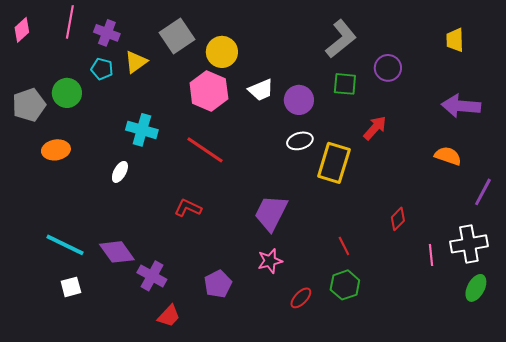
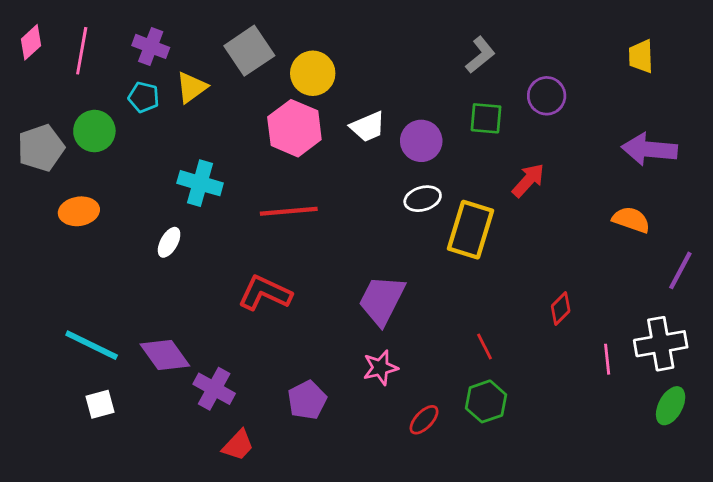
pink line: (70, 22) -> (82, 51), moved
gray L-shape: (341, 39) -> (480, 55), size x0.7
red line: (205, 150) -> (289, 211), turned -39
red L-shape: (188, 208) -> (265, 293), size x1.4

